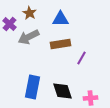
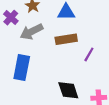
blue rectangle: (32, 87) -> (22, 67), moved

